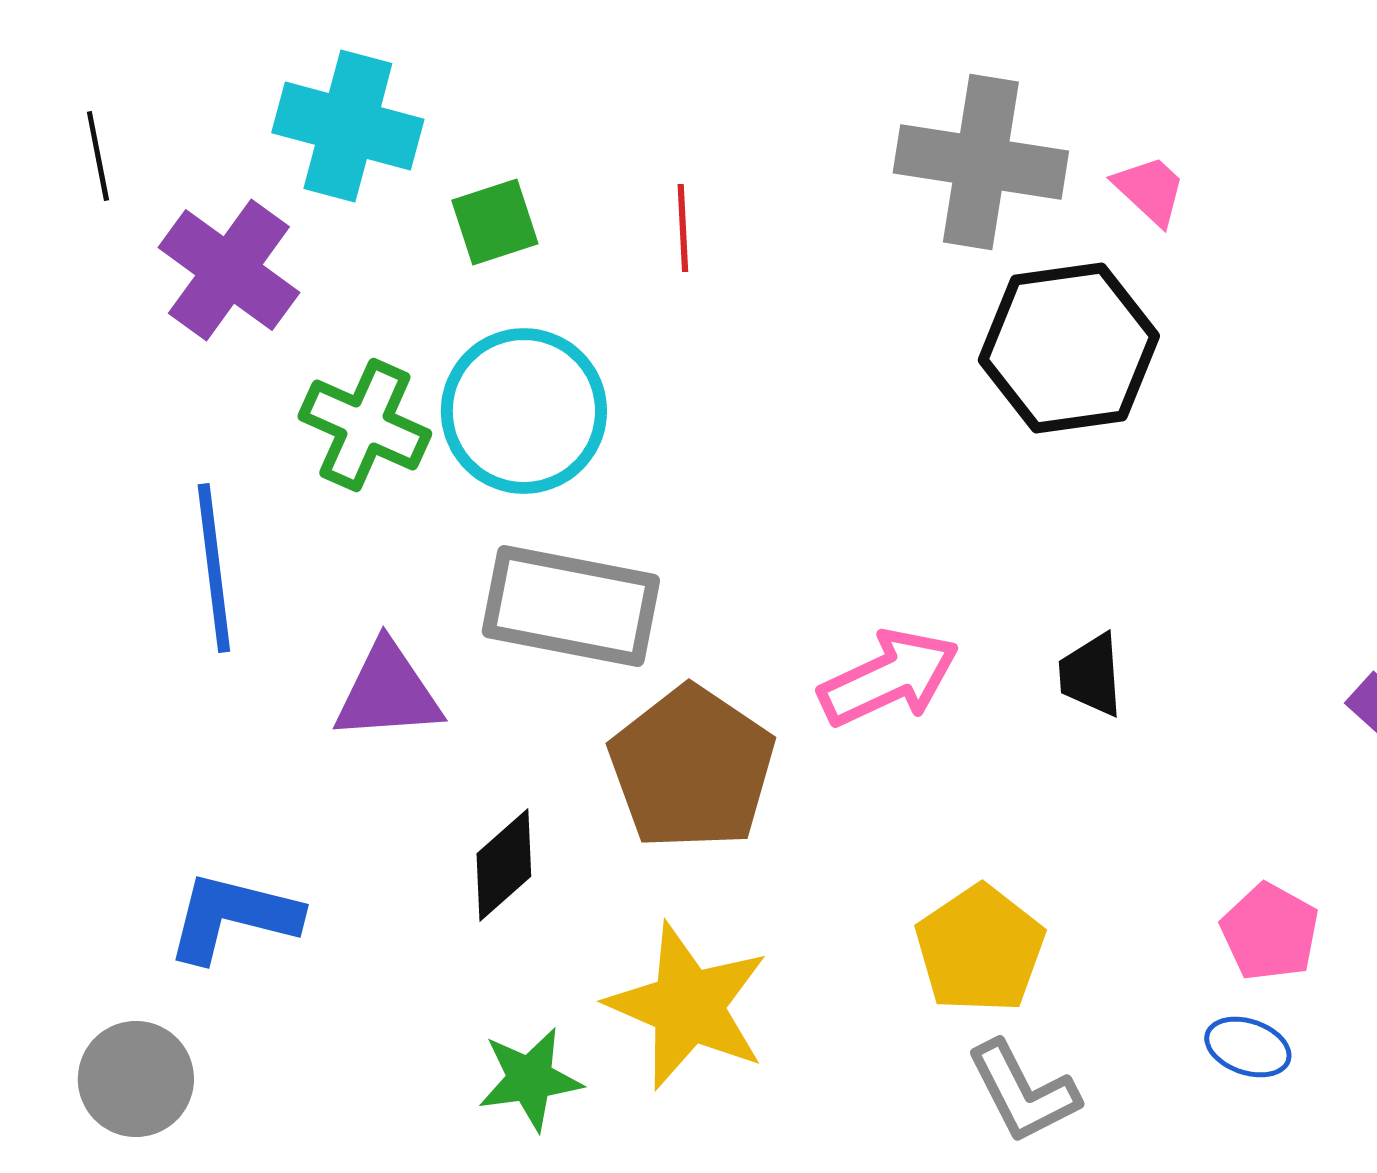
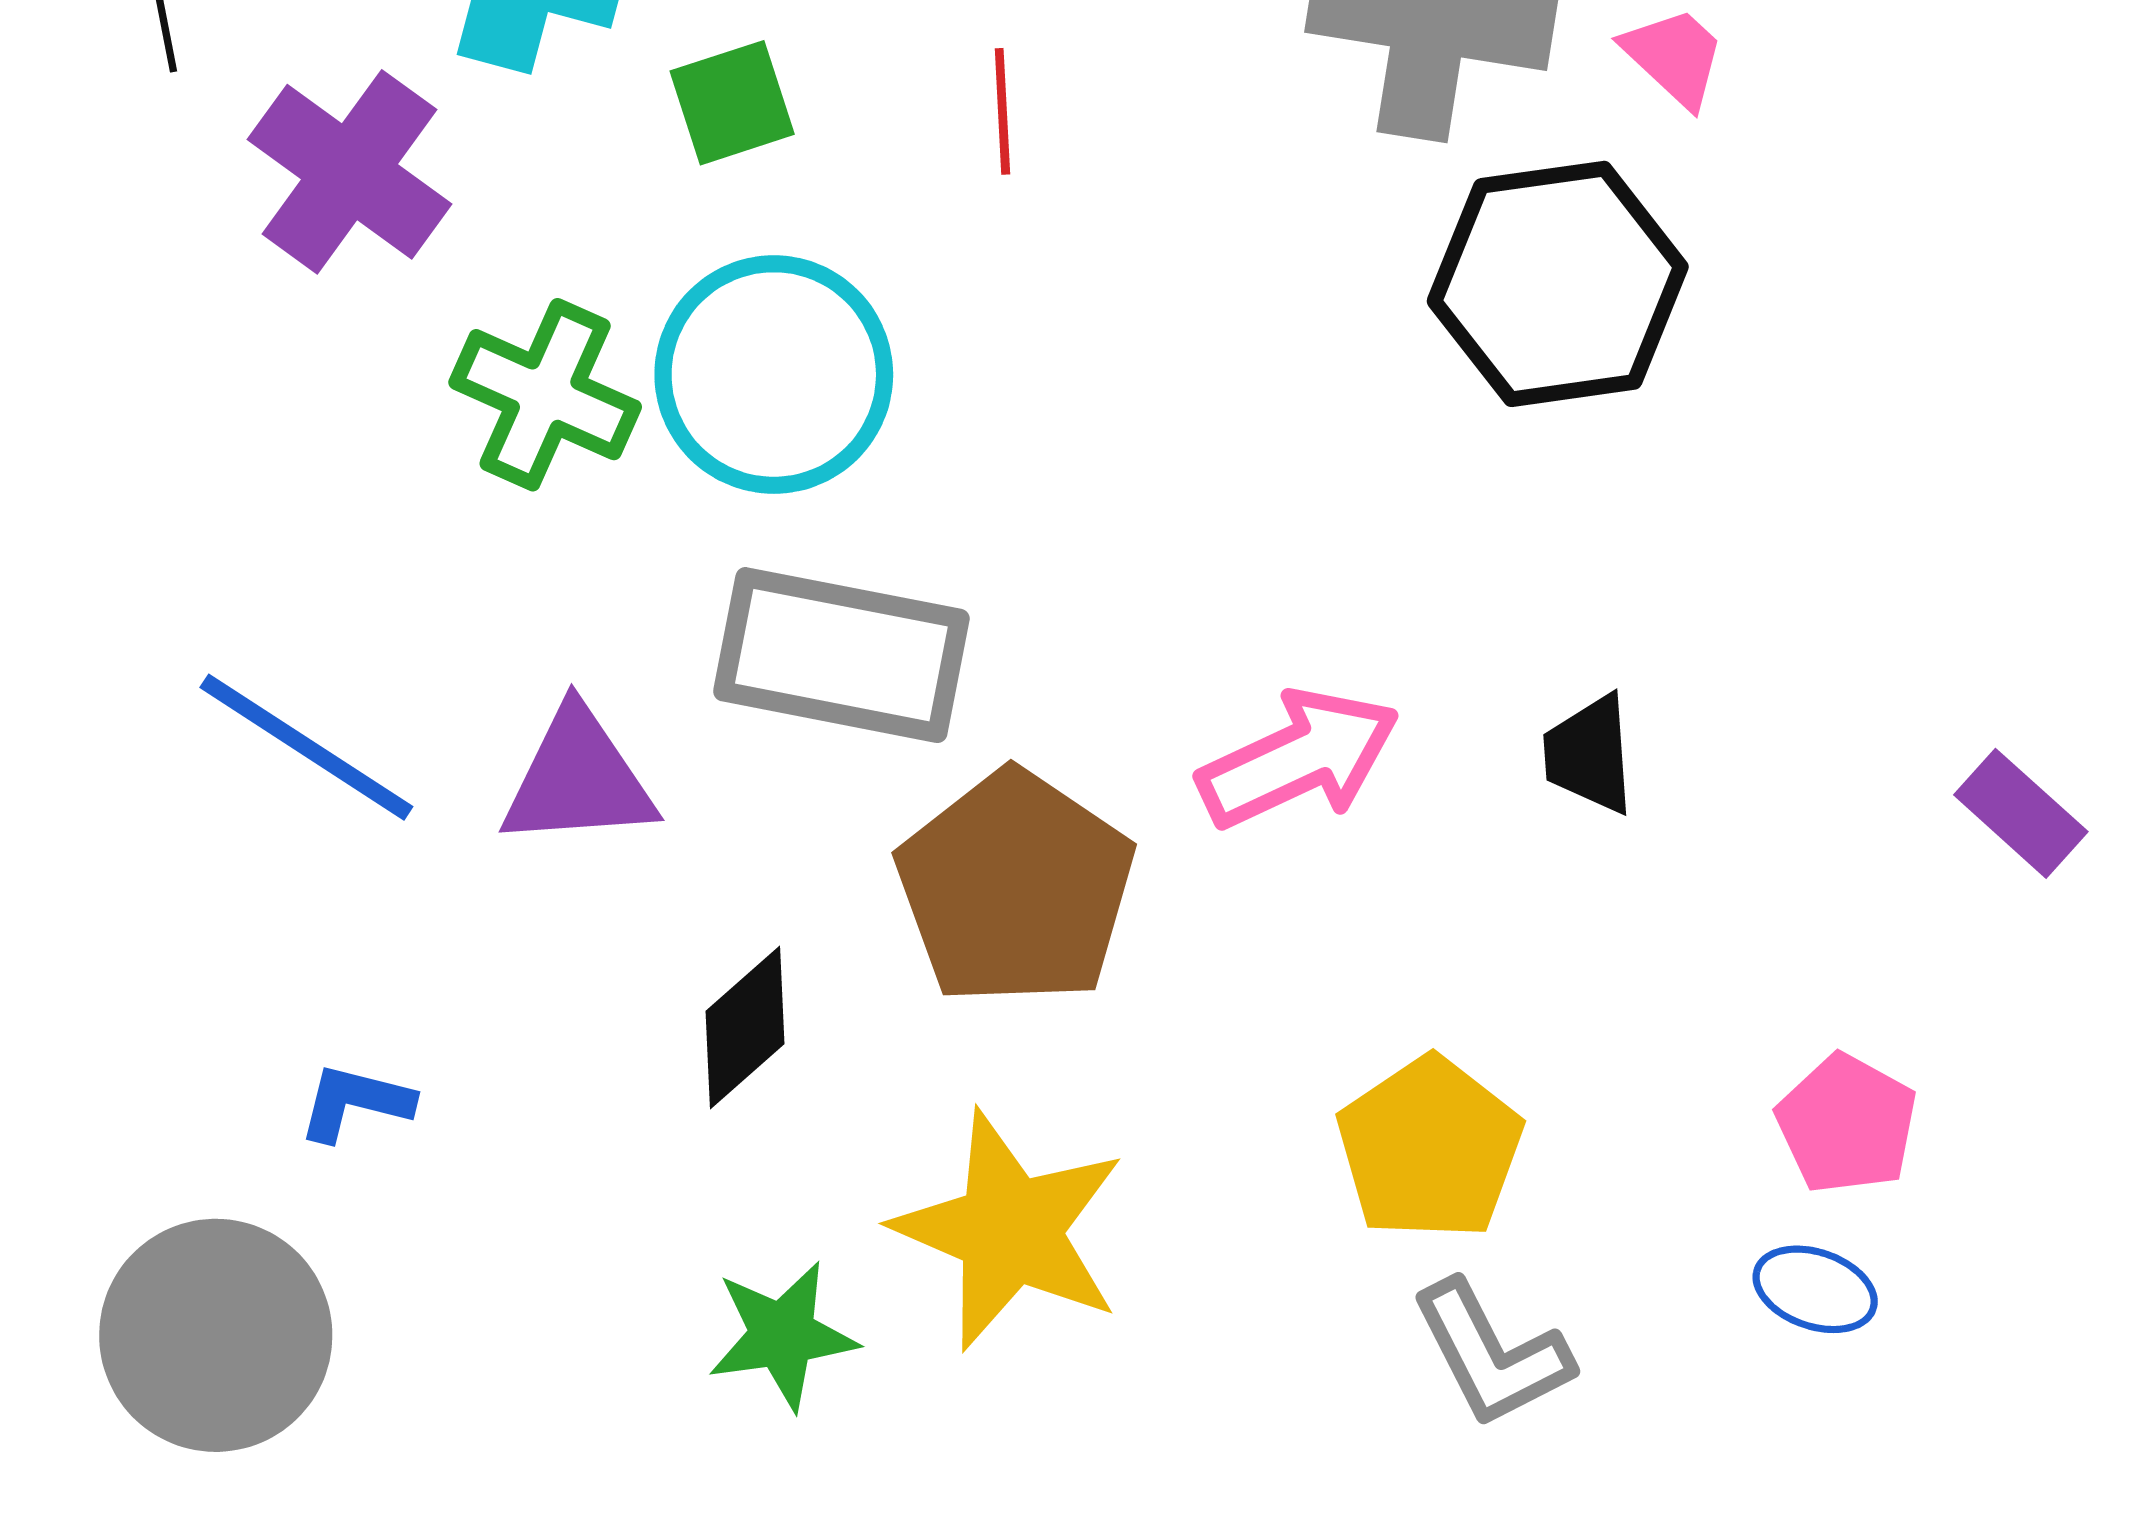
blue line: (214, 568) -> (306, 747), moved, turned -50
blue L-shape: (233, 917) -> (355, 1102), size x0.6
gray circle: (136, 1079) -> (216, 1335), size x1.4

